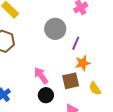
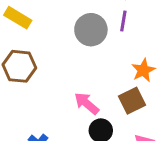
purple line: (76, 43) -> (123, 21), moved

